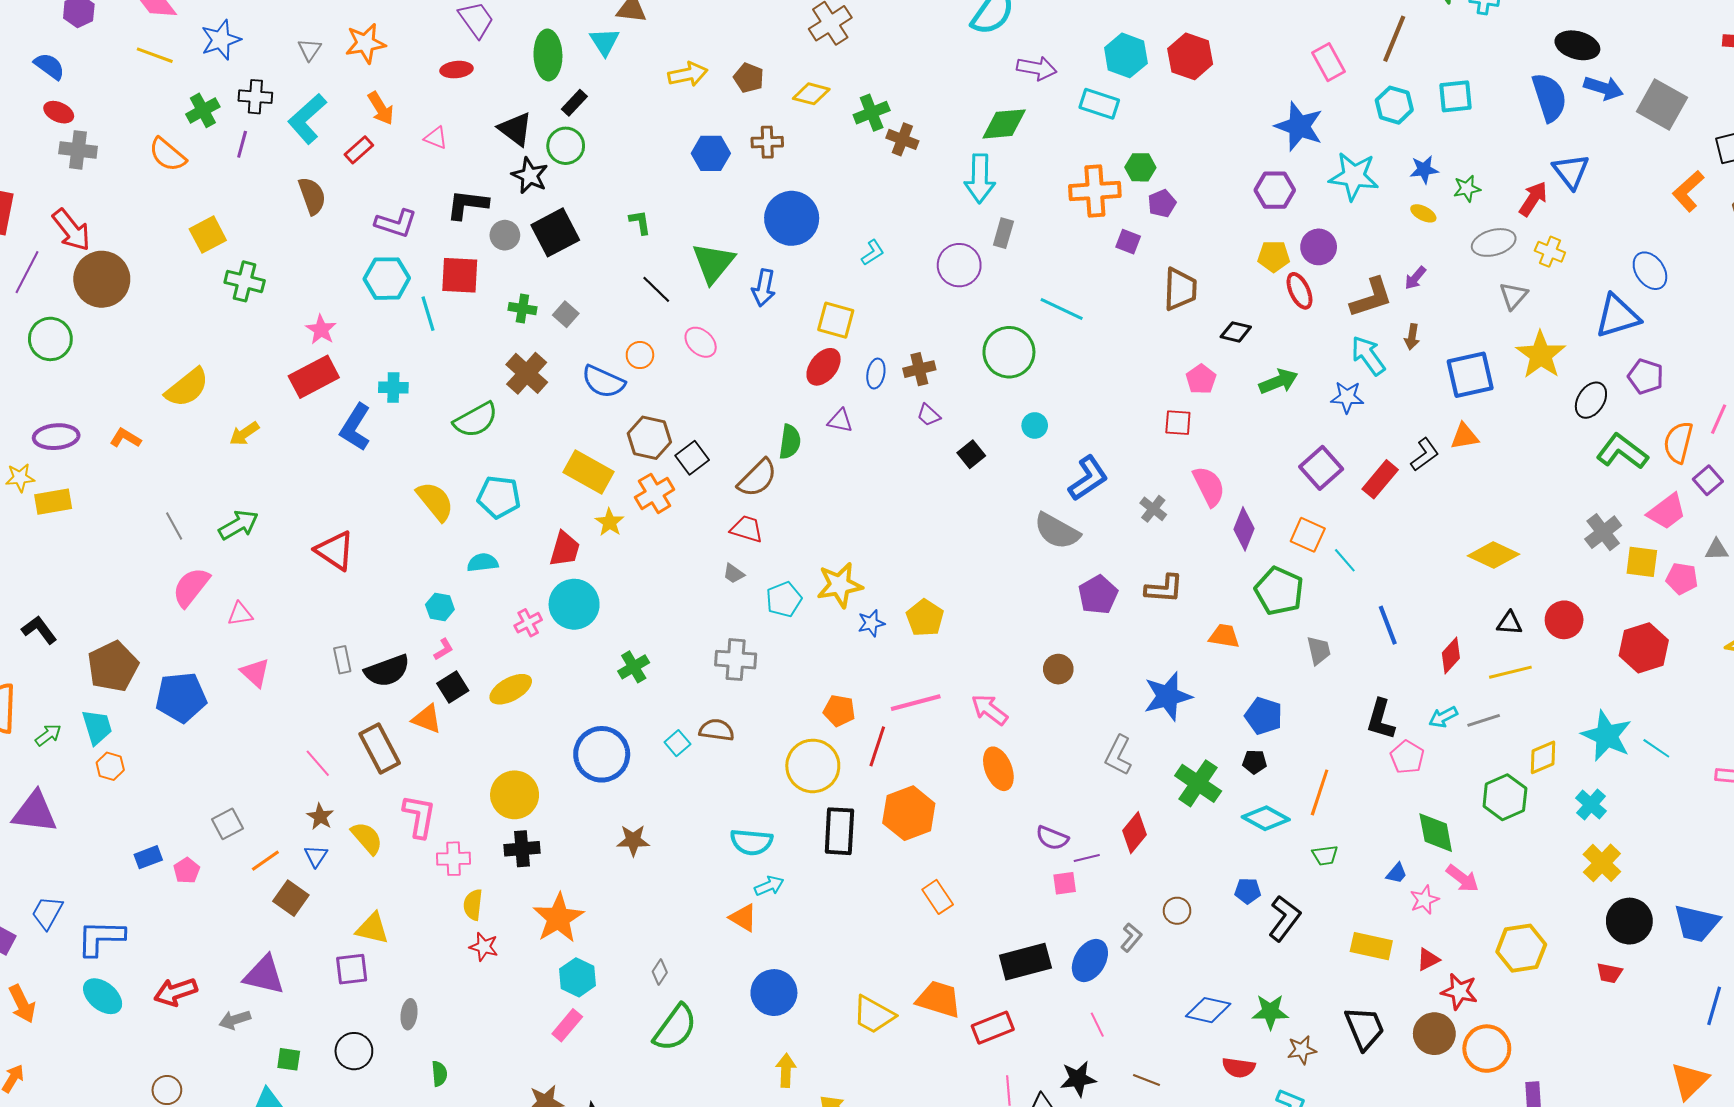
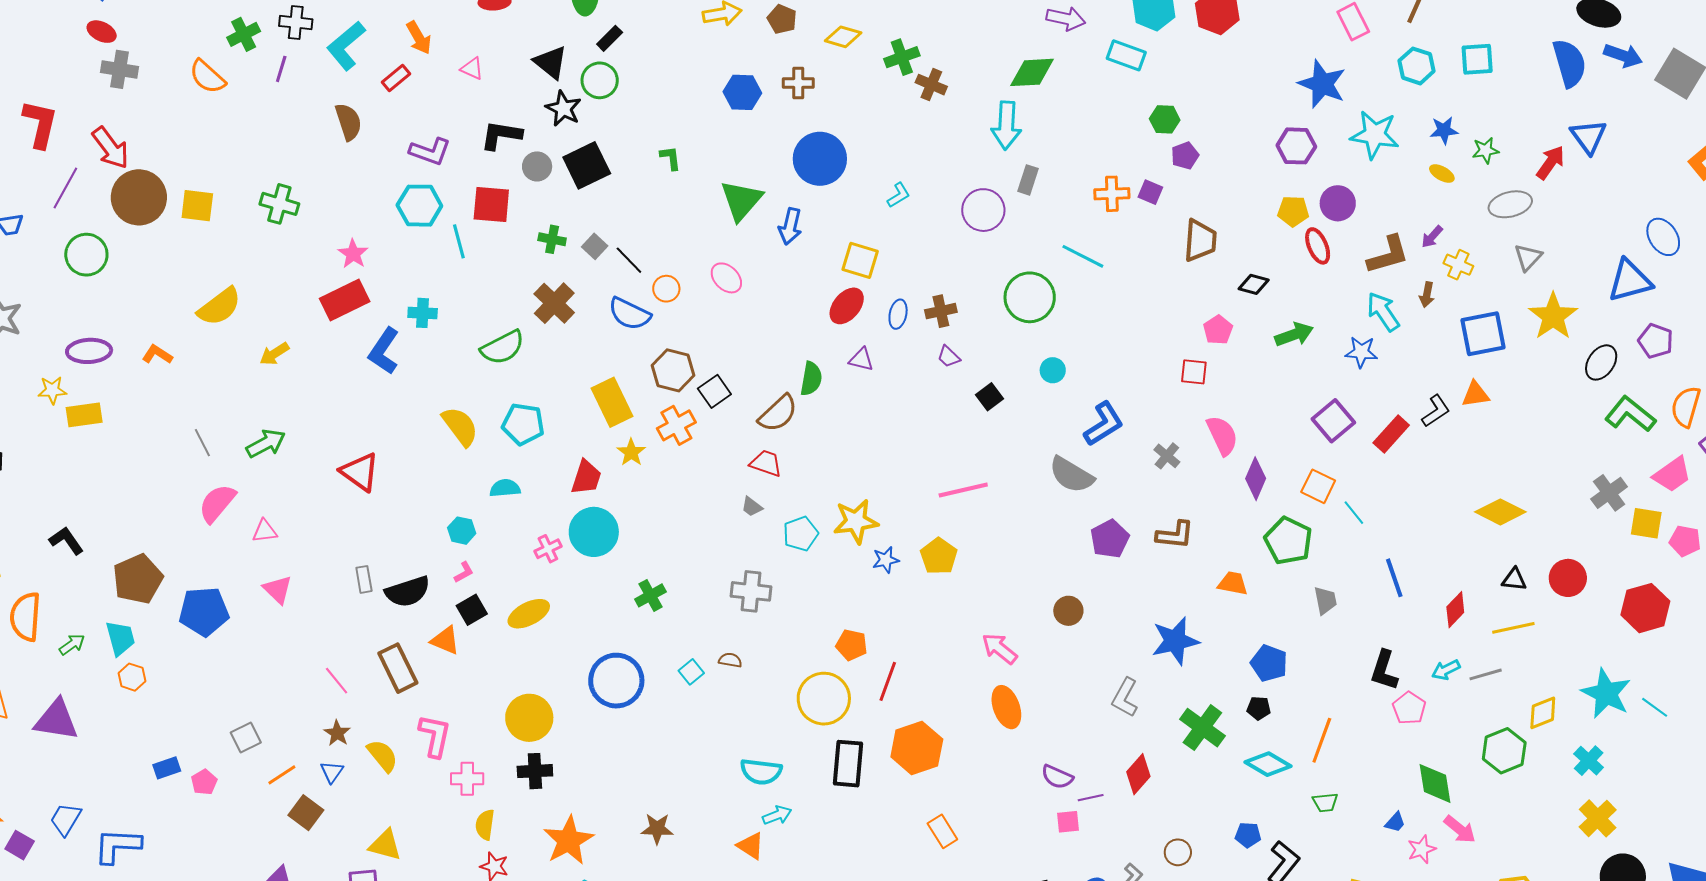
orange cross: (1095, 191) -> (1112, 194), moved, size x0.7
yellow square: (208, 235) -> (197, 206), moved, turned 33
yellow cross: (1550, 252) -> (1458, 265), moved
black line: (656, 289) -> (629, 260), moved
yellow rectangle: (588, 472) -> (612, 402), turned 33
pink line: (916, 703) -> (963, 490), moved
brown semicircle: (717, 730) -> (730, 660), size x0.7
brown star: (633, 840) -> (657, 829), moved

